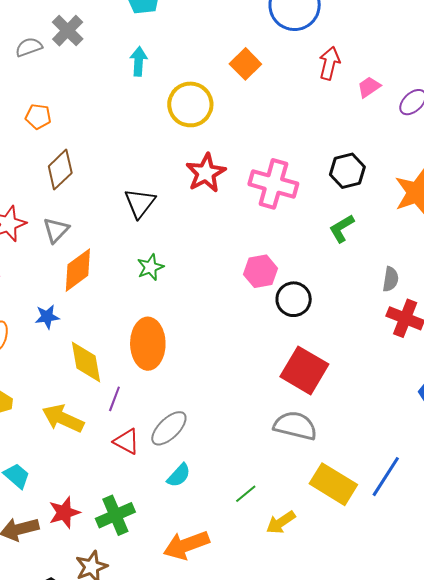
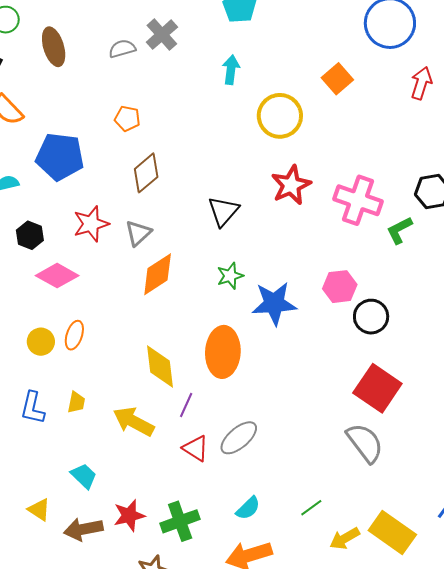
green L-shape: (342, 228) -> (399, 230), moved
blue star: (47, 317) -> (274, 303), moved, size x1.8
gray semicircle: (295, 426) -> (365, 443), turned 36
cyan semicircle: (179, 475) -> (248, 508), moved
yellow rectangle: (333, 484) -> (392, 532), moved

